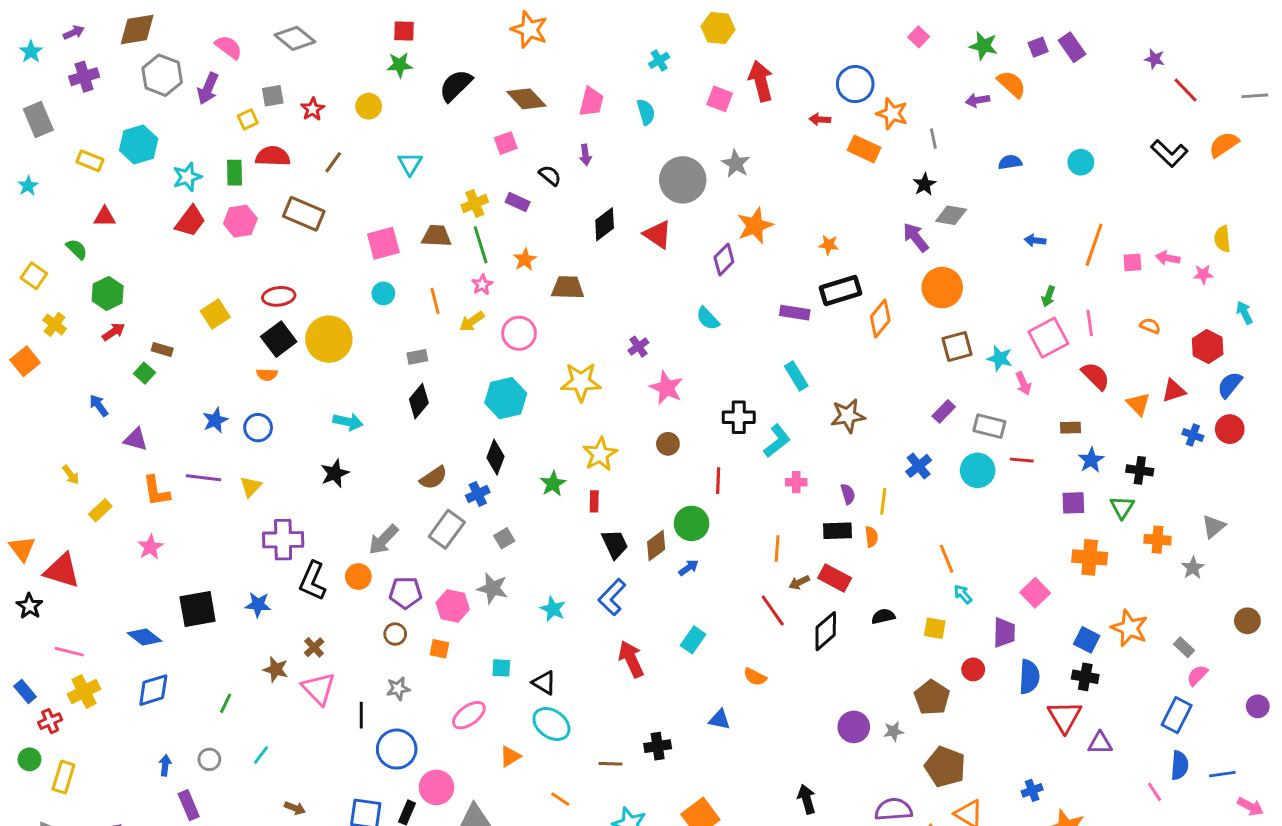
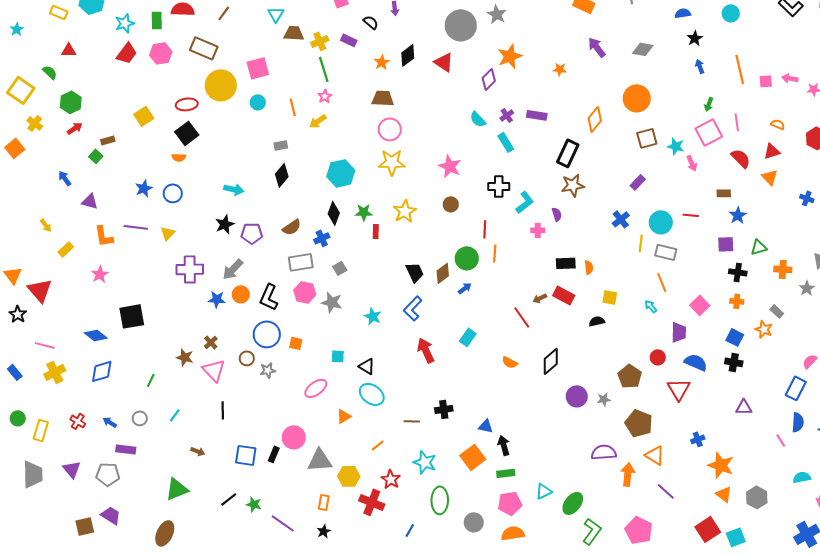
black star: (925, 184) -> (695, 38), moved
brown trapezoid: (436, 236) -> (294, 33), moved
purple arrow: (916, 237) -> (597, 47), moved
blue arrow: (1035, 240) -> (700, 66), turned 64
orange line: (1094, 245) -> (740, 69), turned -32
orange star: (525, 260) -> (382, 62), moved
yellow square: (34, 276) -> (21, 90), size x1.5
black rectangle: (840, 290) -> (568, 153), moved, turned -48
pink circle: (519, 333) -> (390, 129), moved
yellow circle: (329, 339) -> (221, 85), moved
purple cross: (638, 347) -> (507, 115), moved
brown rectangle: (162, 349) -> (108, 140), turned -32
cyan rectangle: (796, 376) -> (506, 142), moved
red triangle: (1174, 391) -> (772, 151), moved
gray rectangle: (989, 426) -> (666, 252), moved
black cross: (1140, 470) -> (738, 272), moved
green star: (553, 484) -> (364, 212), moved, turned 30
purple semicircle: (848, 494) -> (557, 214), moved
red rectangle: (594, 501) -> (376, 231), moved
yellow line: (883, 501) -> (641, 243), moved
green triangle: (1122, 507) -> (759, 247), turned 42
gray rectangle: (447, 529) -> (301, 262), turned 45
gray arrow: (383, 540) -> (233, 269), moved
orange line: (777, 549) -> (495, 253), moved
orange cross: (1090, 557) -> (737, 301), moved, size x0.6
orange line: (947, 559) -> (662, 282), moved
red triangle: (62, 571) -> (40, 290), turned 32
black L-shape: (313, 581) -> (269, 297), moved
purple pentagon: (405, 593) -> (252, 233), moved
blue star: (258, 605) -> (217, 299), moved
pink hexagon: (453, 606) -> (305, 292), moved
yellow square: (935, 628) -> (610, 297), moved
orange star: (1129, 628) -> (764, 329), size x0.7
black diamond: (826, 631) -> (551, 361), moved
brown circle: (395, 634) -> (247, 358), moved
gray rectangle: (1184, 647) -> (777, 311), moved
blue semicircle: (1029, 677) -> (696, 362), turned -70
black line: (361, 715) -> (223, 410), moved
red triangle: (1065, 717) -> (679, 389), moved
blue triangle: (720, 720) -> (486, 426), moved
red cross: (50, 721) -> (78, 421), moved, turned -35
blue circle: (397, 749) -> (267, 334), moved
blue arrow: (165, 765) -> (110, 422), turned -64
orange line: (560, 799) -> (378, 445), turned -72
black arrow: (807, 799) -> (504, 445), moved
purple rectangle: (189, 805) -> (126, 449), turned -60

